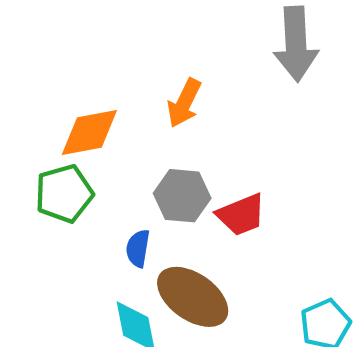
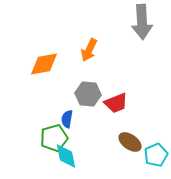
green pentagon: (64, 194) -> (54, 138), moved
brown ellipse: (193, 297) -> (130, 142), moved, size x0.7

